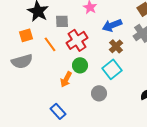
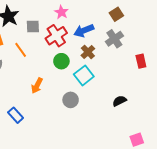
red cross: (77, 40) -> (56, 36), moved
green circle: (80, 65) -> (61, 61), moved
blue rectangle: (58, 111) -> (16, 115), moved

